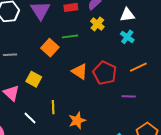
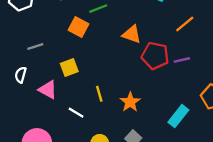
orange triangle: (80, 72) -> (132, 34), moved
red pentagon: (105, 73) -> (155, 56), moved
yellow square: (34, 79) -> (69, 67), turned -35

